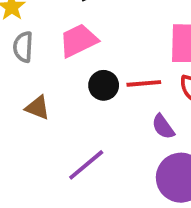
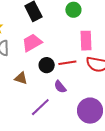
brown triangle: (37, 108) -> (21, 78), moved
purple semicircle: (163, 127) -> (60, 87), moved

